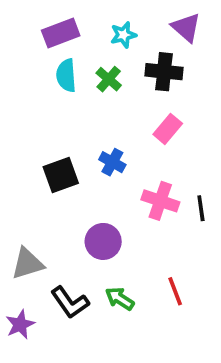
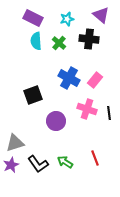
purple rectangle: (61, 33) -> (33, 18), turned 48
pink rectangle: (168, 129) -> (95, 80), moved
blue cross: (112, 162) -> (69, 78), moved, size x1.5
purple circle: (103, 241) -> (56, 121), moved
purple star: (20, 324) -> (11, 165), moved

